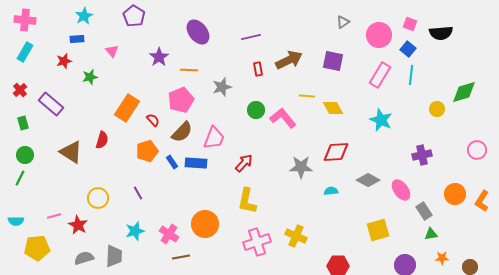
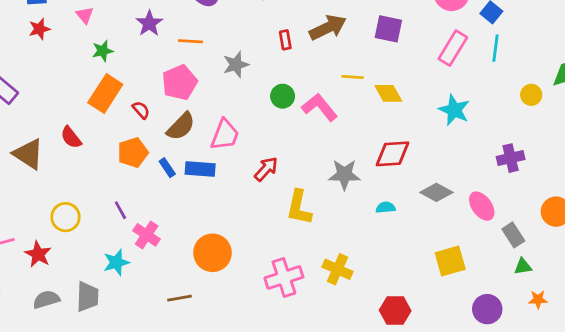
red star: (64, 61) -> (39, 29), moved
green star: (90, 77) -> (103, 51), moved
red semicircle: (102, 140) -> (71, 137), turned 126
yellow L-shape: (247, 201) -> (299, 207), moved
pink cross: (169, 234) -> (147, 235), moved

